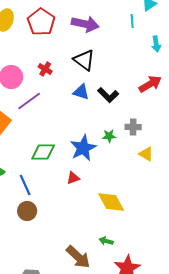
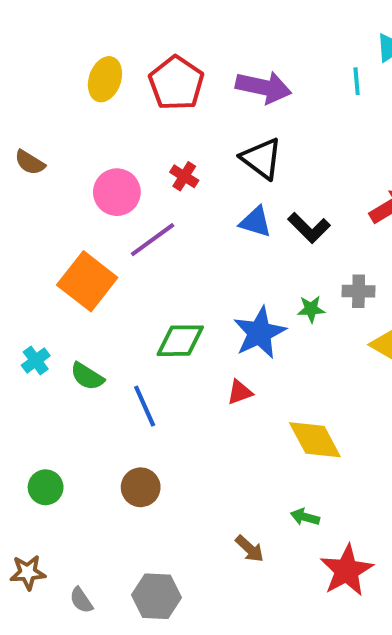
brown circle: (27, 211) -> (141, 487), moved
brown arrow: (78, 257) -> (250, 549), size x0.6

